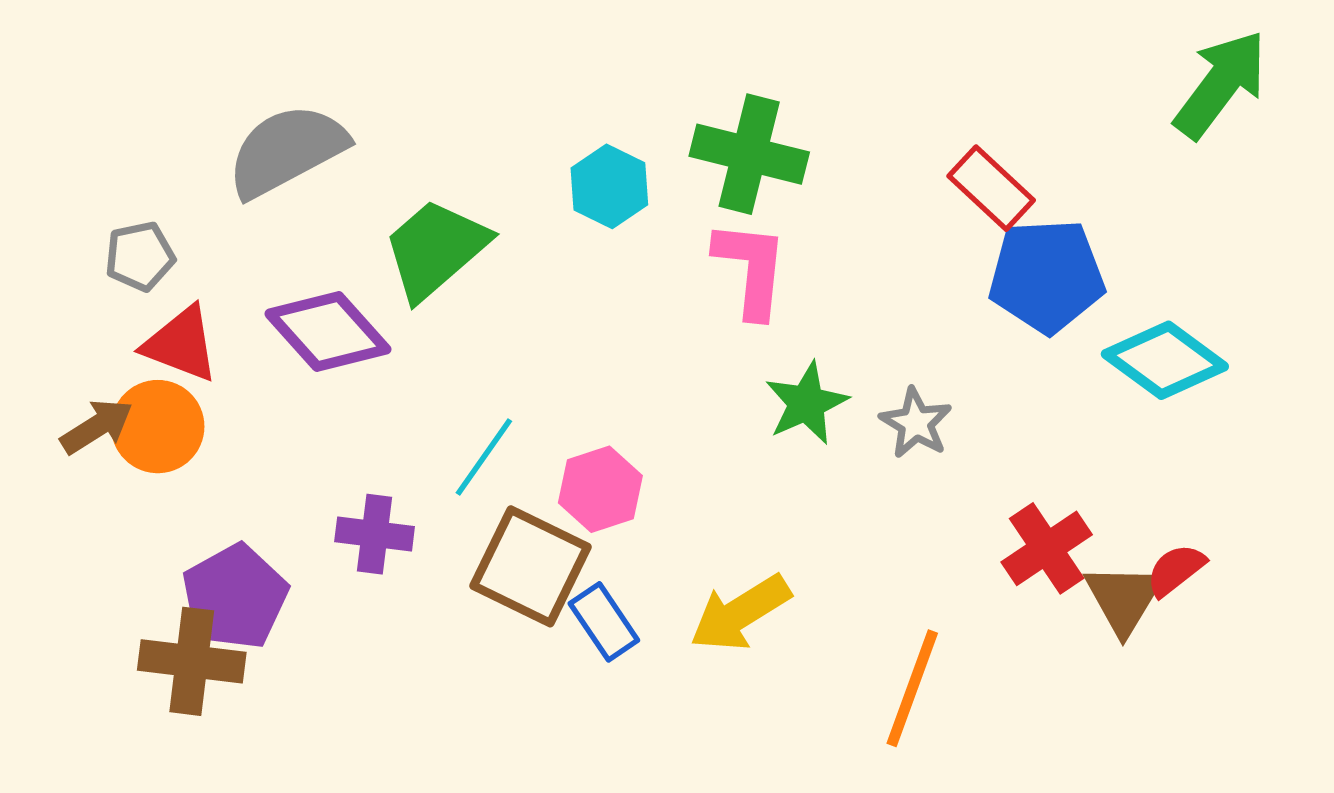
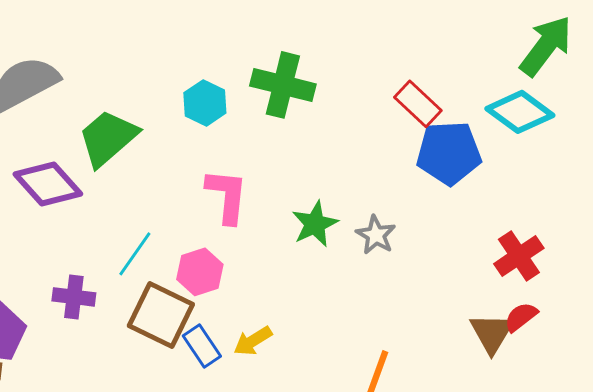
pink L-shape: (751, 269) -> (227, 196), moved
cyan diamond: (1165, 360) -> (520, 112), moved
red cross: (1047, 548) -> (519, 256), moved
yellow arrow: (740, 613) -> (253, 341), moved, size x0.7

